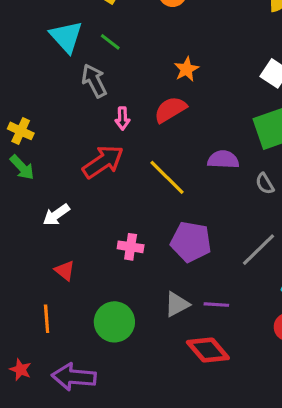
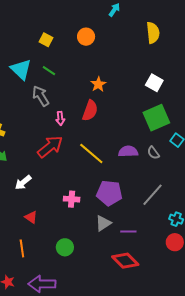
red semicircle: (170, 110) -> (90, 111), turned 145
purple semicircle: (223, 159) -> (128, 151), moved
gray triangle: (177, 304) -> (103, 223), moved
green circle: (114, 322) -> (65, 247), size x0.7

